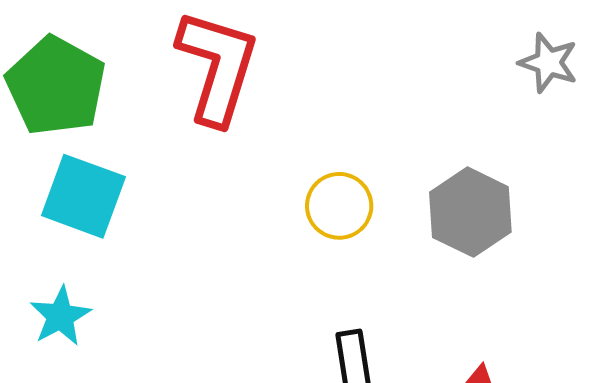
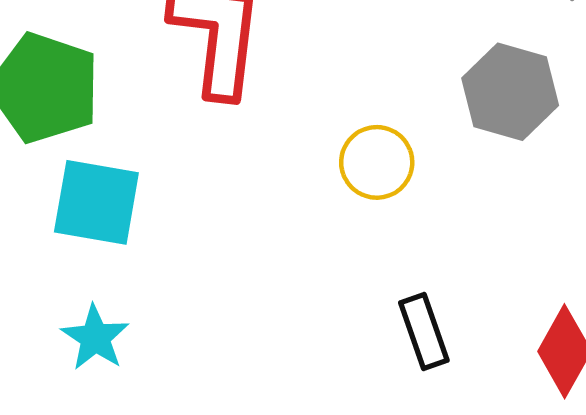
gray hexagon: (470, 212) -> (510, 92), moved

